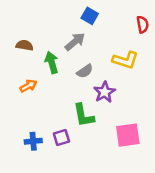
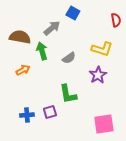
gray arrow: (75, 42) -> (52, 28), moved
brown semicircle: (25, 45) -> (20, 37), size x1.5
purple star: (104, 92) -> (98, 75), moved
pink square: (128, 135) -> (104, 124), moved

